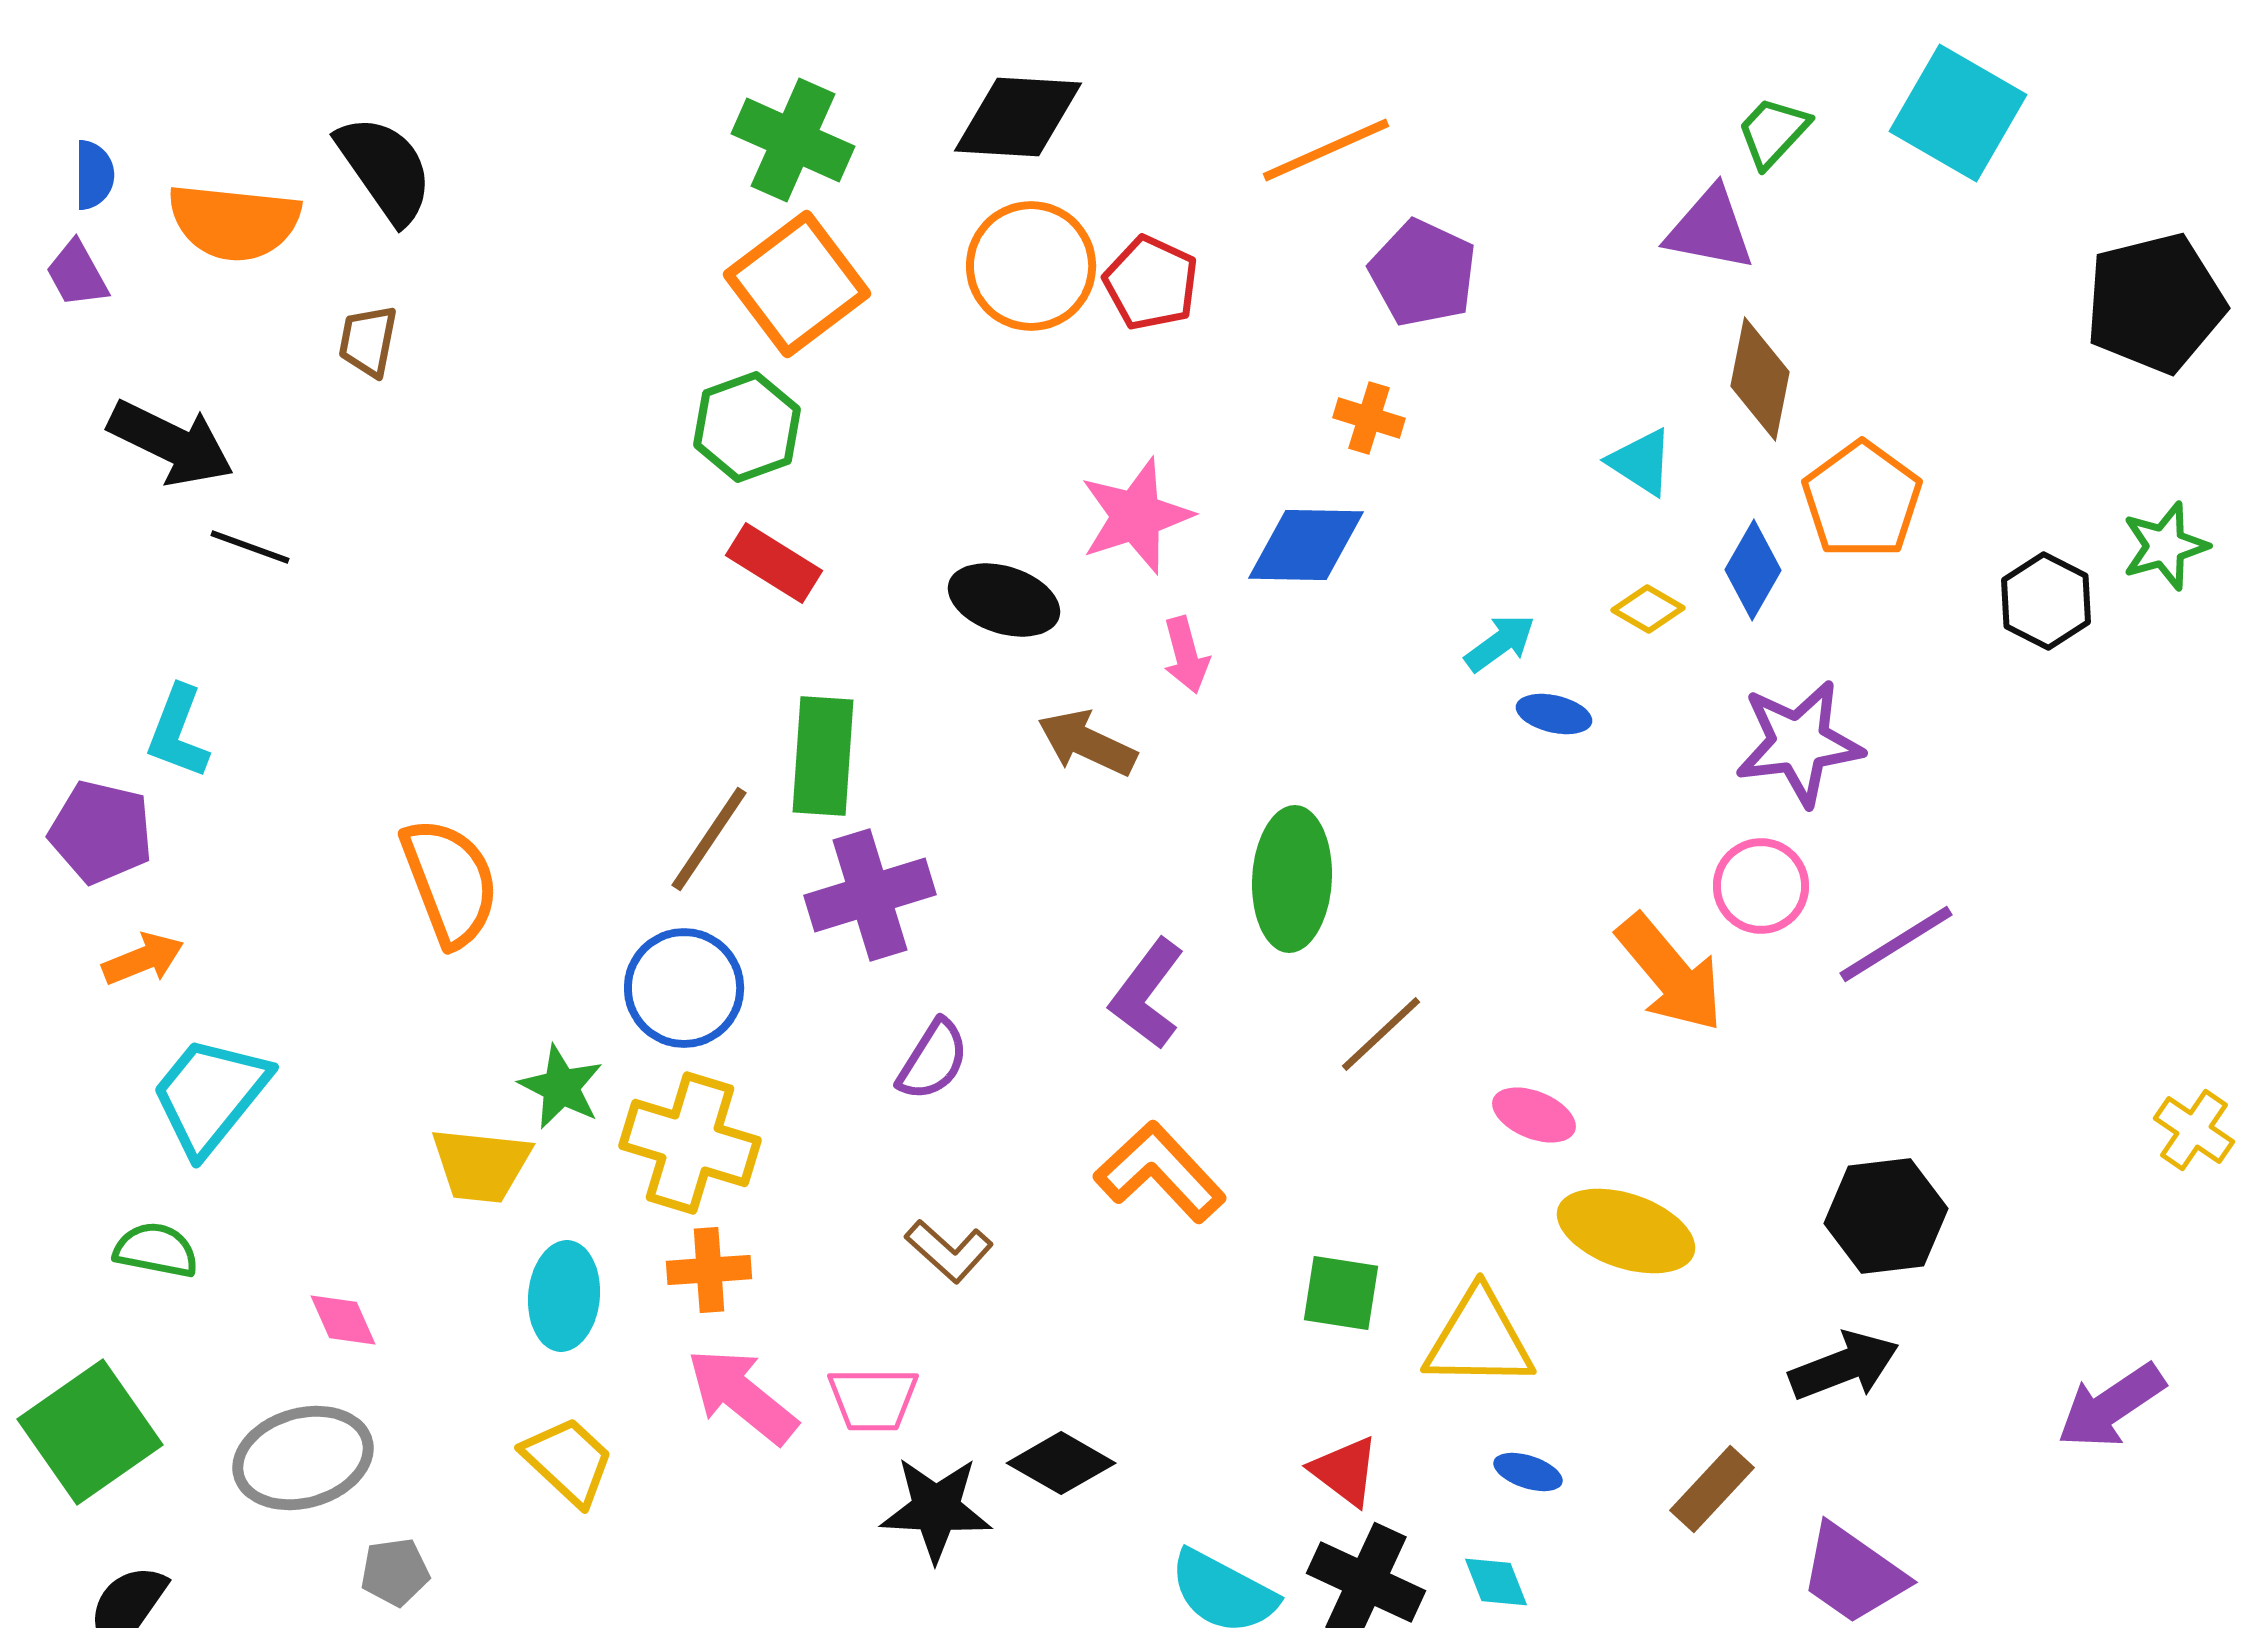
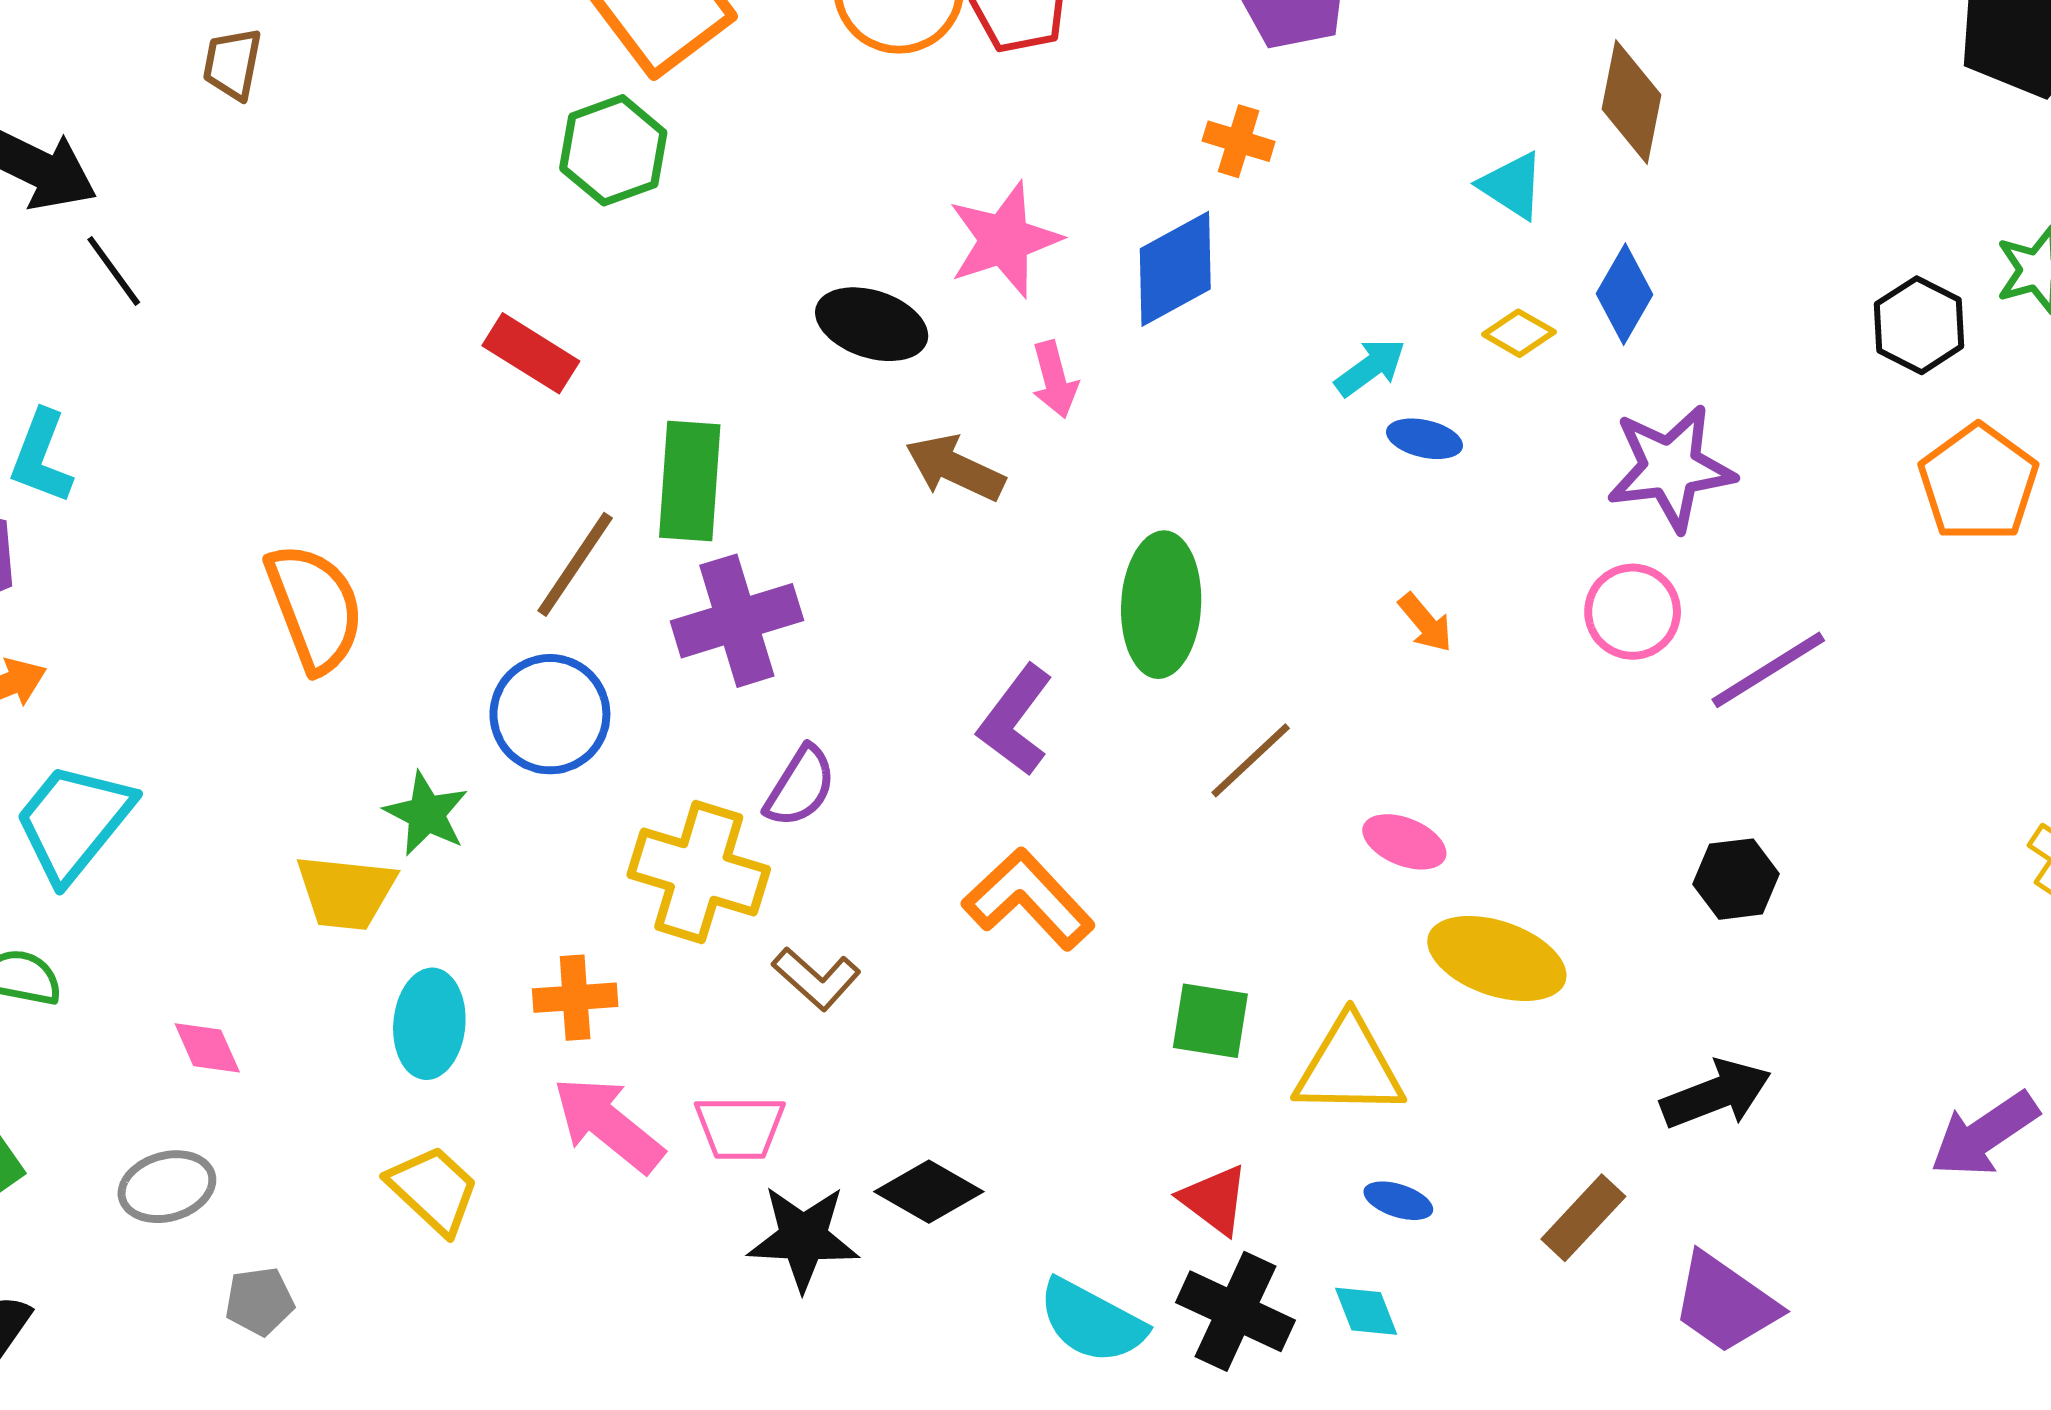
orange pentagon: (1862, 500) -> (1978, 483), moved
blue diamond: (1306, 545) -> (1175, 269), turned -30
black line: (250, 547) -> (114, 271), turned 34
red rectangle: (774, 563) -> (531, 353), moved
orange arrow: (1670, 973) -> (1425, 623), moved, size x0.5
yellow cross: (690, 1143) -> (699, 872), moved
black hexagon: (1886, 1216) -> (1736, 879), moved, size x0.7
gray ellipse: (303, 1458) -> (167, 1187), size x0.7

